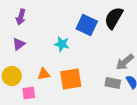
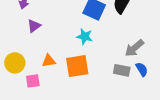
purple triangle: (19, 44) -> (34, 26), moved
cyan star: (62, 44) -> (85, 36), moved

